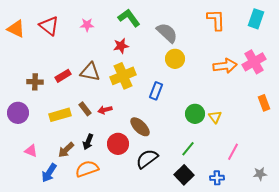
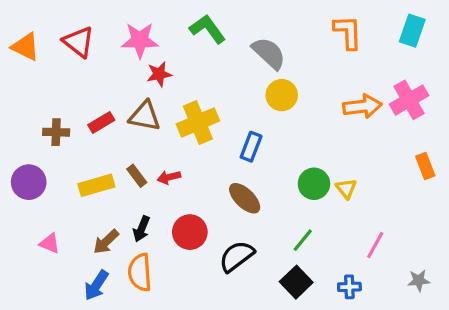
pink star: (87, 25) -> (140, 40), size x1.6
red star: (121, 46) -> (159, 74), moved
brown ellipse: (140, 127) -> (245, 198), moved
orange semicircle: (87, 169) -> (140, 272), turned -75
blue arrow: (49, 173) -> (96, 285), moved

